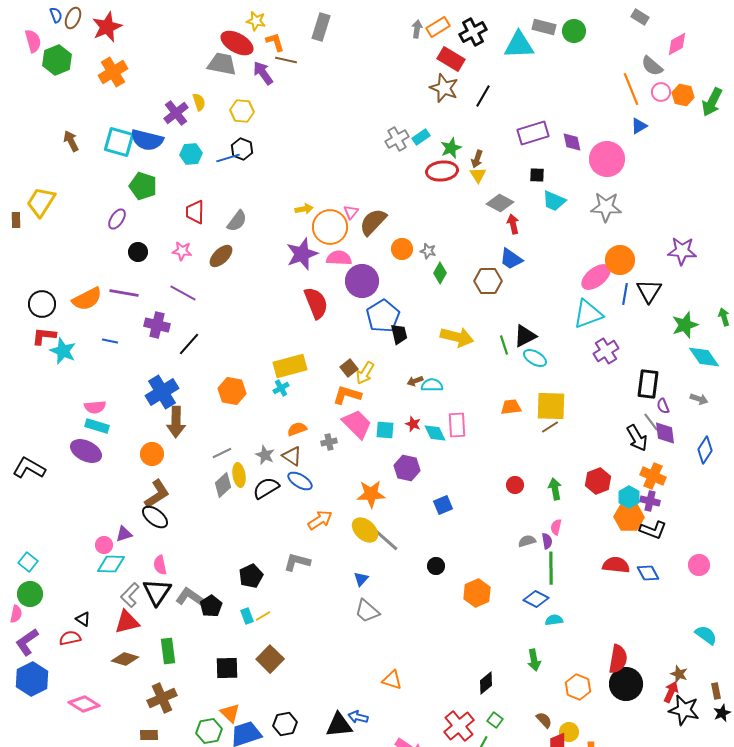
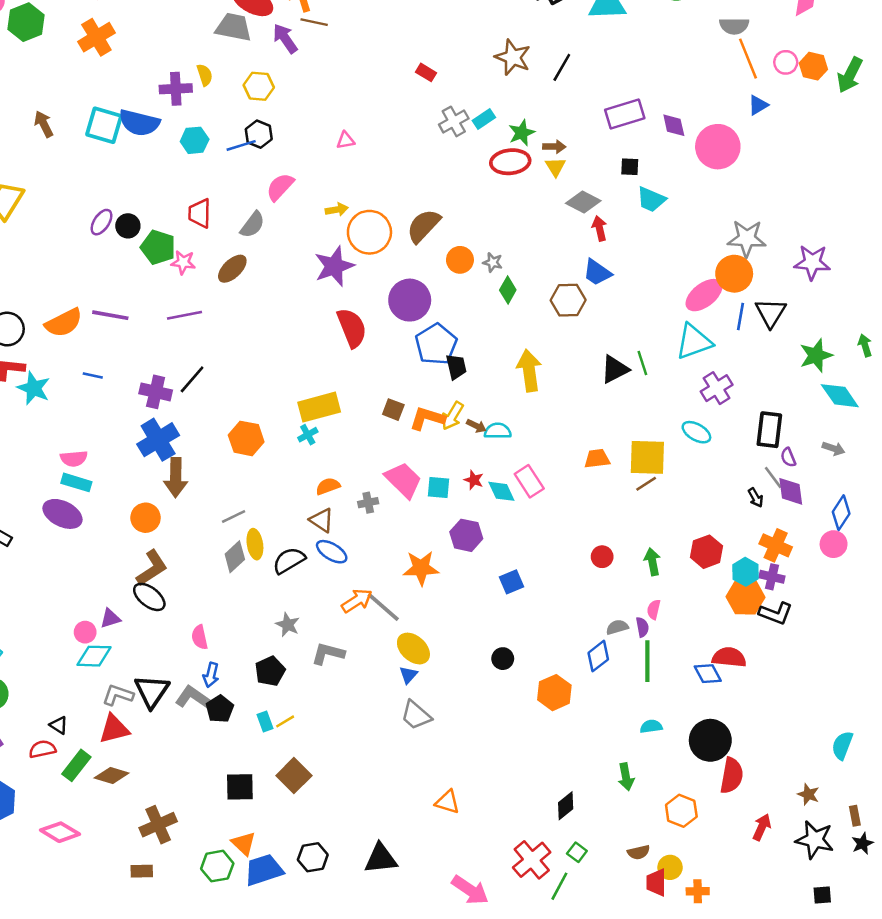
red rectangle: (451, 59) -> (426, 72), moved, size x0.6
gray semicircle: (652, 66) -> (734, 26), moved, turned -40
purple cross: (176, 113) -> (176, 89), turned 35
brown arrow: (477, 159) -> (554, 147), turned -108
green pentagon: (143, 186) -> (158, 247), moved
gray star: (606, 207) -> (747, 238), moved
pink triangle: (351, 212) -> (346, 140), moved, turned 42
black circle: (138, 252) -> (128, 226), moved
pink semicircle: (339, 258) -> (280, 187), moved, turned -50
purple line: (183, 293) -> (185, 315), turned -40
purple cross: (157, 325) -> (156, 392), moved
yellow arrow: (457, 337) -> (529, 371), turned -112
green line: (504, 345) -> (642, 363), moved
cyan ellipse: (535, 358) -> (696, 432), moved
brown square: (349, 368) -> (393, 410), turned -30
yellow arrow: (365, 373) -> (452, 416), moved
brown arrow: (415, 381) -> (476, 426), turned -133
orange L-shape: (347, 395) -> (427, 418), moved
pink rectangle: (457, 425) -> (529, 481), turned -30
black arrow: (637, 438) -> (756, 498), size x0.6
gray star: (265, 455) -> (288, 625), moved
yellow ellipse: (365, 530) -> (413, 649), moved
gray line: (385, 539) -> (383, 607), moved
pink semicircle: (160, 565) -> (200, 637), moved
pink circle: (699, 565) -> (834, 544), moved
blue diamond: (648, 573) -> (708, 674), moved
gray L-shape: (130, 595) -> (118, 695), turned 65
blue diamond: (536, 599) -> (598, 656), moved, turned -65
cyan semicircle: (706, 635) -> (842, 745), turned -105
green rectangle: (168, 651) -> (76, 765), moved, turned 45
black circle: (626, 684) -> (710, 740), moved
red arrow: (671, 692) -> (762, 827), moved
blue arrow: (358, 717) -> (211, 675), moved, turned -90
brown semicircle: (544, 720) -> (639, 852), turned 120

